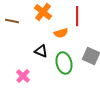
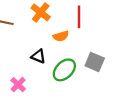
green ellipse: (64, 63) -> (64, 70), turned 60

